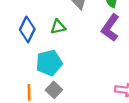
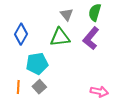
green triangle: (58, 27) -> (60, 37), moved, size x1.5

